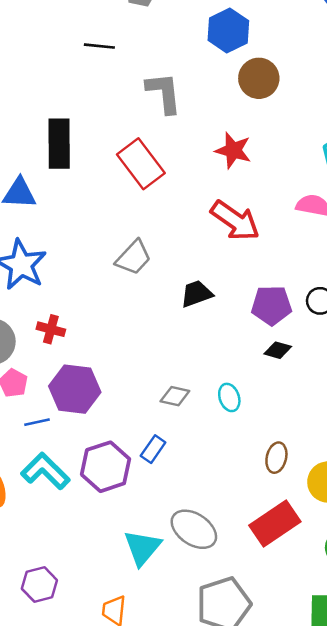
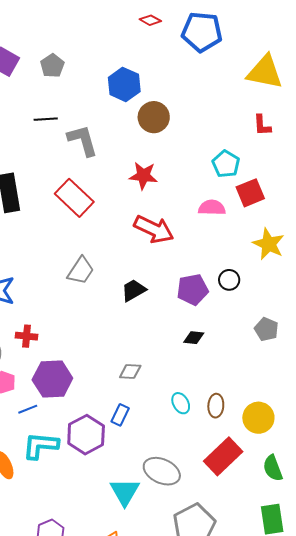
black line: (99, 46) -> (46, 119), moved
black diamond: (278, 350) -> (194, 338), moved
cyan ellipse: (229, 397) -> (181, 403), moved
cyan L-shape: (45, 471) -> (40, 446), turned -30

